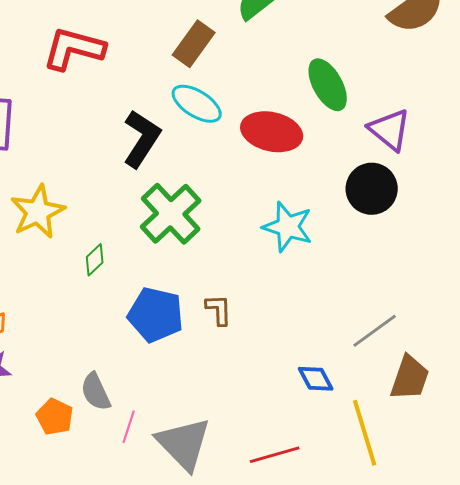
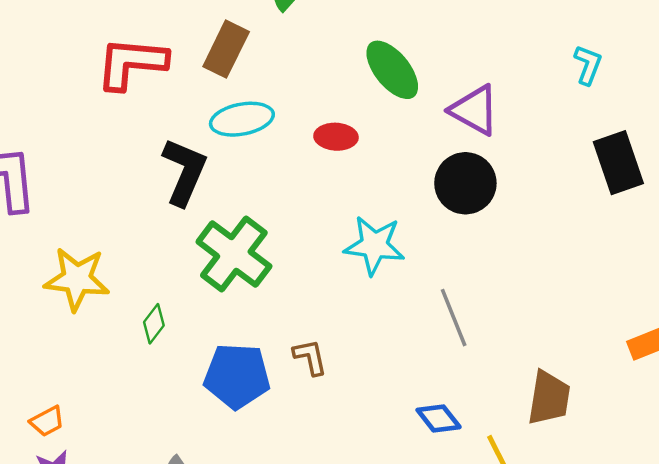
red L-shape: (74, 49) -> (131, 63), moved
cyan ellipse: (197, 104) -> (242, 119), turned -33
red ellipse: (272, 132) -> (336, 137), size x0.6
yellow star: (38, 212) -> (77, 279), turned -30
gray line: (375, 331) -> (454, 318), moved, turned -66

